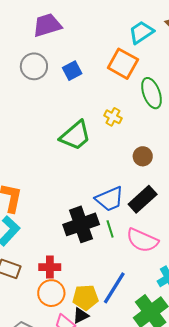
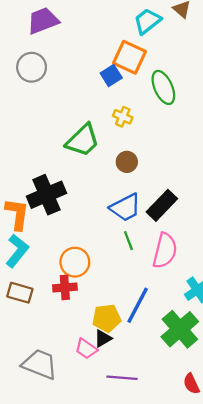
blue square: (72, 71) -> (111, 76), moved
brown circle: (143, 156) -> (127, 162), moved
black cross: (81, 224) -> (46, 195), moved
pink semicircle: (142, 240) -> (165, 251), turned -96
orange circle: (51, 293) -> (75, 262), moved

